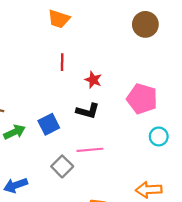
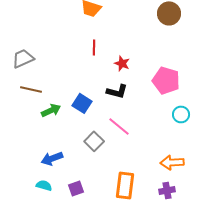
blue square: (49, 124) -> (82, 103), turned -30
pink line: (90, 150) -> (119, 126), turned 45

